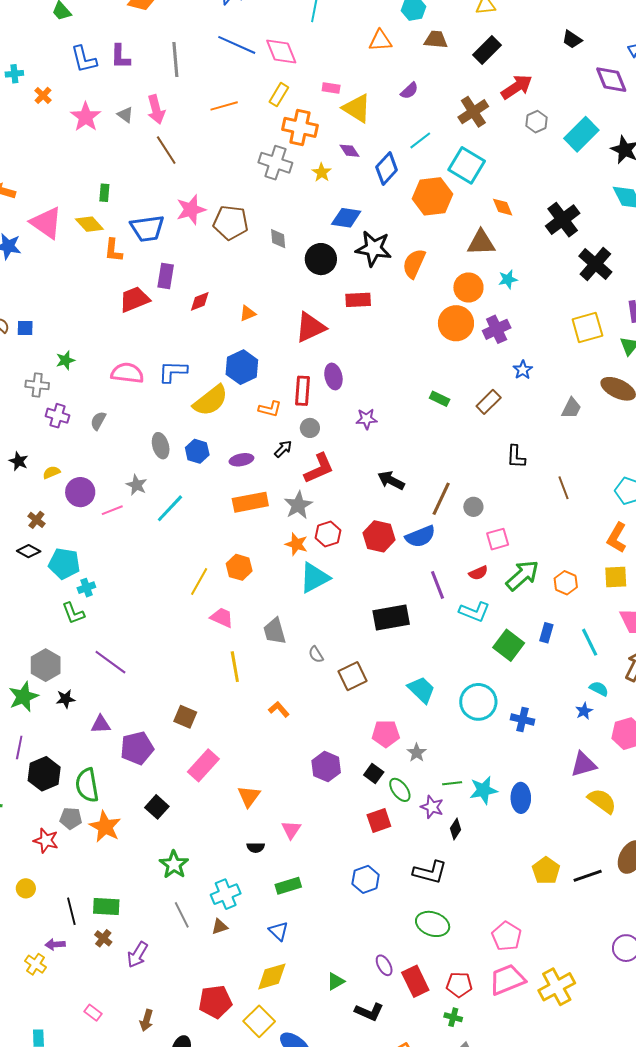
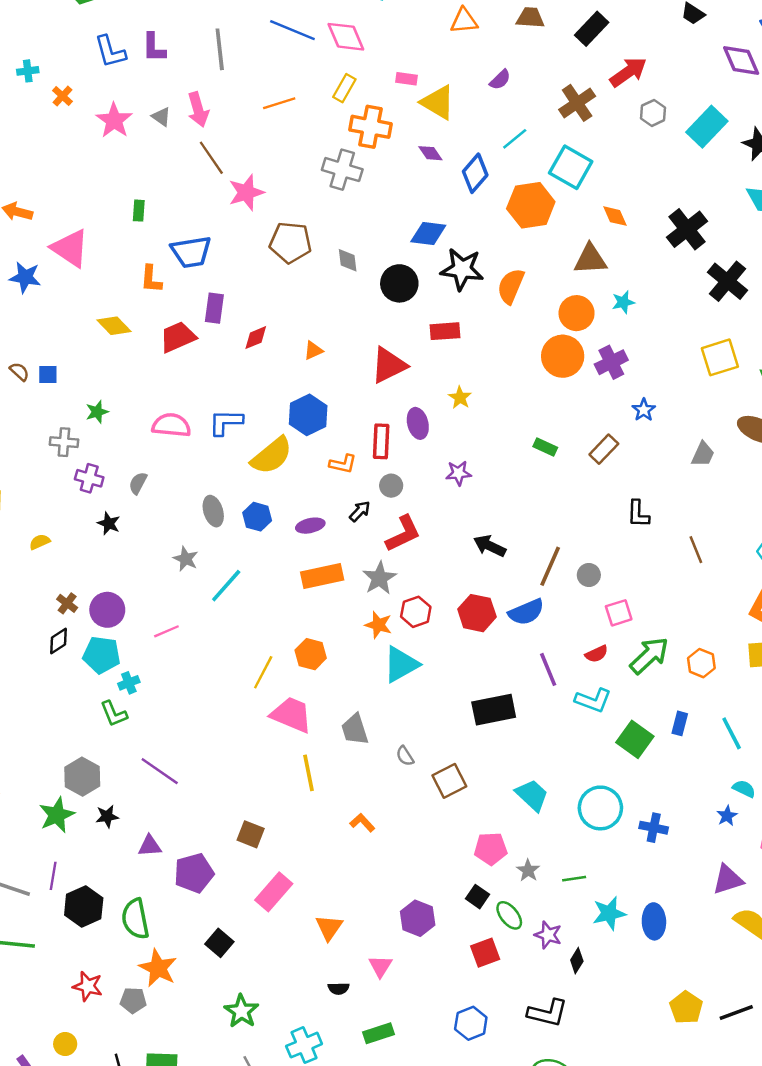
yellow star: (322, 172) -> (460, 398), moved
pink star: (191, 210) -> (246, 192), moved
yellow diamond: (89, 224) -> (114, 326), moved
black star: (19, 461) -> (109, 523), moved
yellow semicircle: (51, 472) -> (40, 542), moved
purple circle: (80, 492) -> (107, 610), moved
pink line: (112, 510) -> (166, 631), moved
black diamond: (29, 551) -> (59, 641), turned -60
pink trapezoid: (222, 618) -> (291, 715), size x1.5
purple hexagon: (326, 767) -> (418, 918), moved
green line: (452, 783) -> (574, 879), moved
gray pentagon: (71, 818) -> (133, 1000), moved

